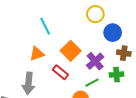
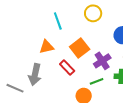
yellow circle: (95, 14) -> (93, 13), moved

